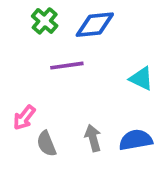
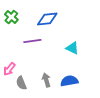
green cross: (45, 21) -> (11, 17), moved

